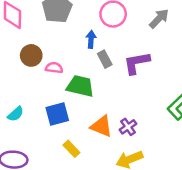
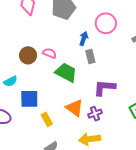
brown circle: (31, 55) -> (28, 55), moved
purple L-shape: (137, 63) -> (104, 88), moved
blue square: (57, 114) -> (29, 99), moved

